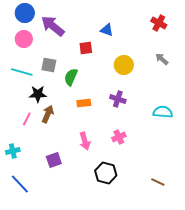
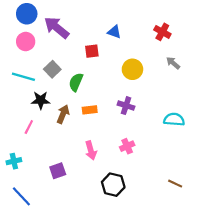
red cross: (159, 23) -> (162, 32), moved
gray square: (49, 65) -> (52, 69), turned 35
brown arrow: (48, 114) -> (63, 114), moved
brown line: (158, 182) -> (175, 184), moved

